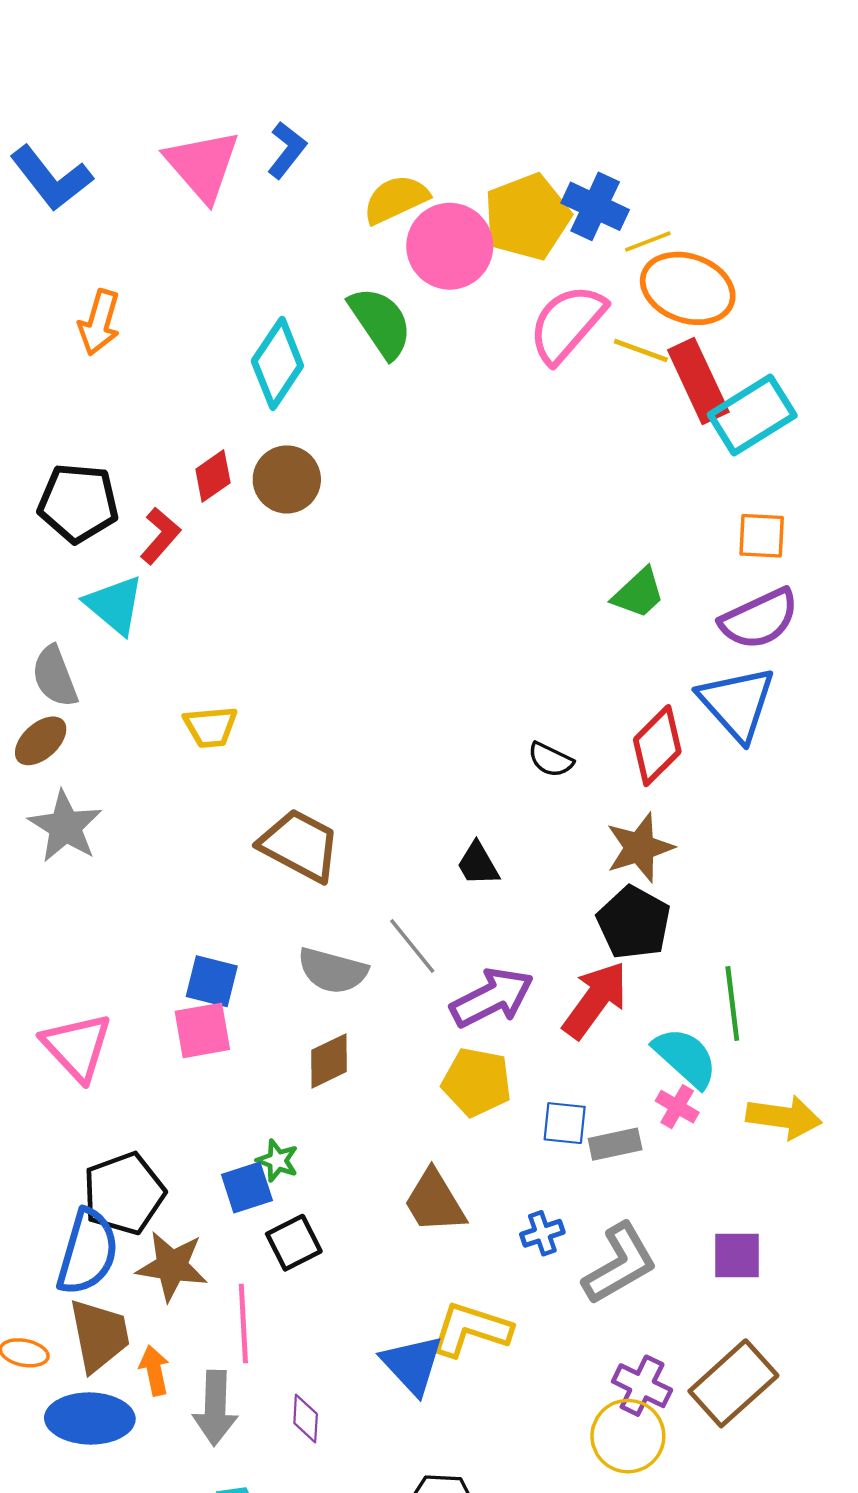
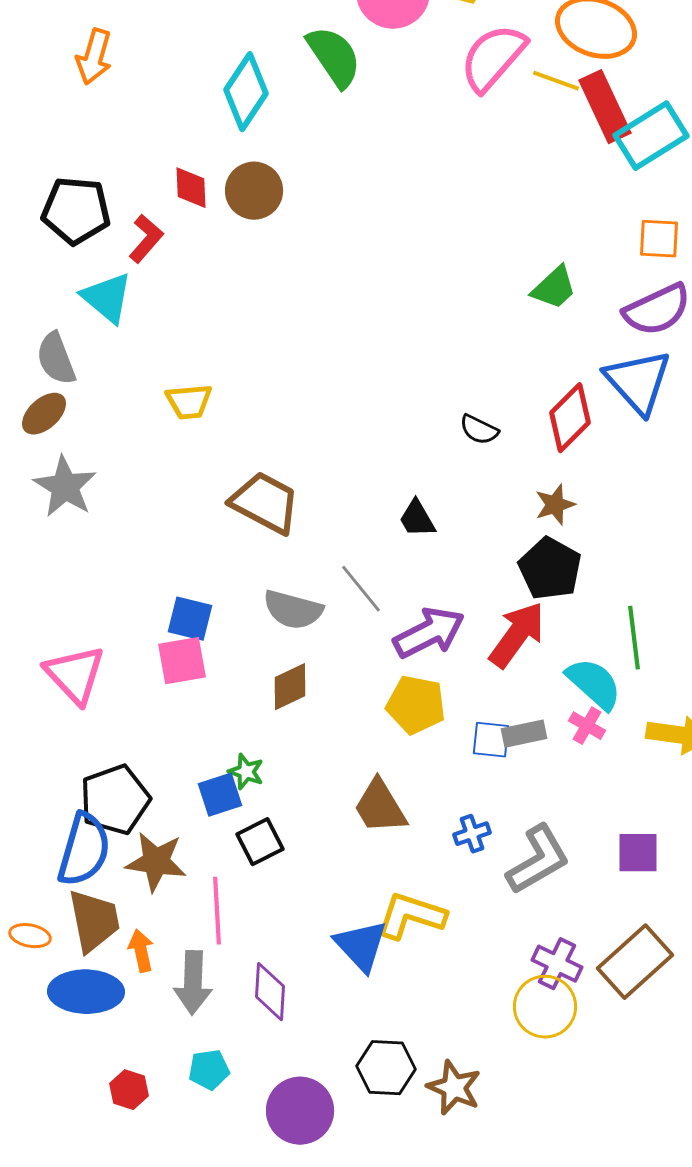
red diamond: (213, 476) -> (191, 188), turned -57
brown star: (640, 848) -> (555, 505), size x0.7
gray rectangle: (615, 1144) -> (524, 734), moved
purple diamond: (306, 1418) -> (270, 992), size x1.4

